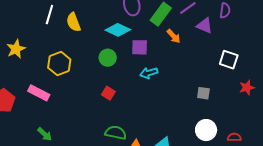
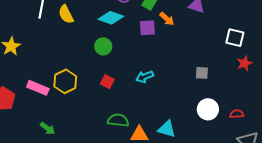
purple square: (140, 47) -> (147, 28), moved
white square: (229, 60) -> (235, 38), moved
yellow hexagon: (59, 64) -> (65, 81), moved
cyan arrow: (149, 73) -> (145, 77), moved

